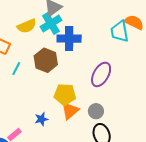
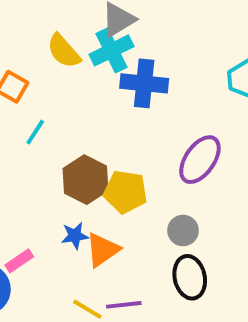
yellow semicircle: (27, 26) -> (64, 51), turned 66
brown hexagon: (46, 60) -> (86, 180), moved
orange triangle: (70, 111) -> (102, 250), moved

